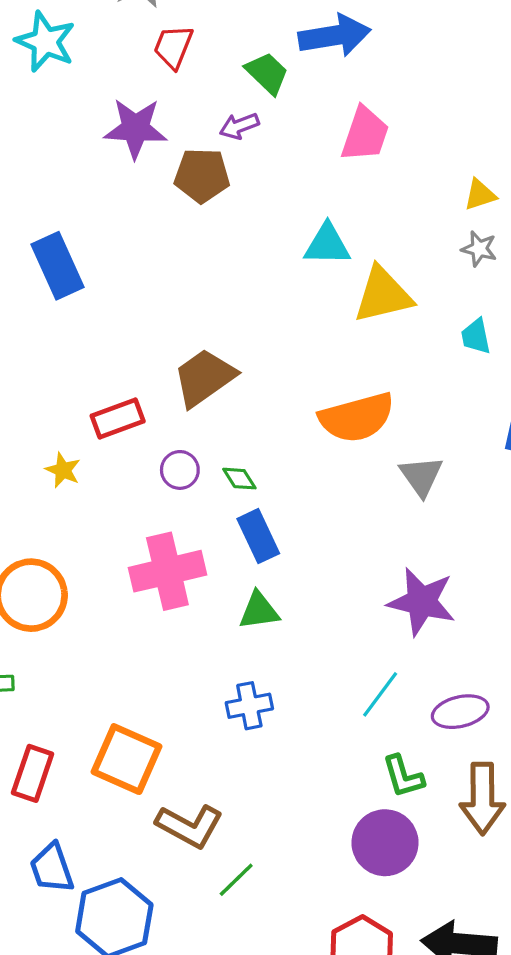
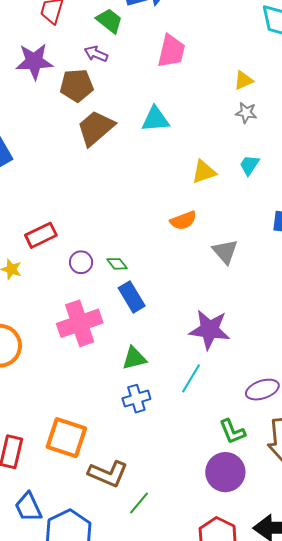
purple arrow: (239, 126) -> (96, 54), turned 50
yellow triangle: (383, 295) -> (204, 172), moved, size x0.7
cyan trapezoid: (476, 336) -> (249, 165), turned 50
brown trapezoid: (204, 378) -> (96, 128), moved
orange semicircle: (357, 417) -> (183, 220), size x0.6
purple star: (422, 602) -> (210, 330), moved
green triangle: (259, 611) -> (134, 358), moved
cyan line: (380, 694) -> (191, 378), moved

